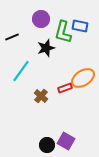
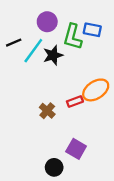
cyan line: (21, 71) -> (33, 51), moved
purple square: (66, 141) -> (76, 149), moved

